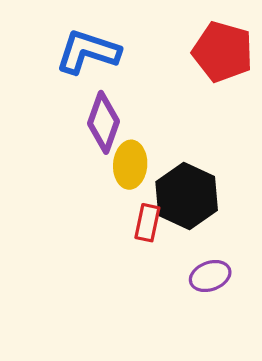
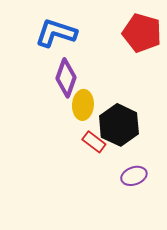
red rectangle: (147, 223) -> (94, 142), turned -65

